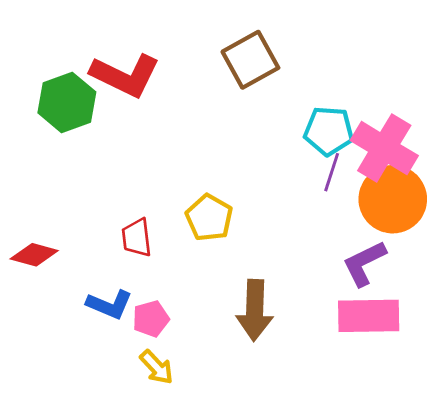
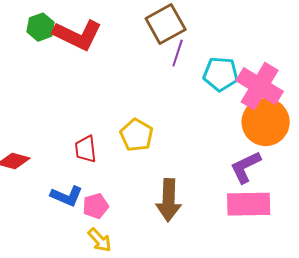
green hexagon: (67, 102) -> (41, 27), moved, size x0.7
purple line: (332, 172) -> (178, 53), moved

